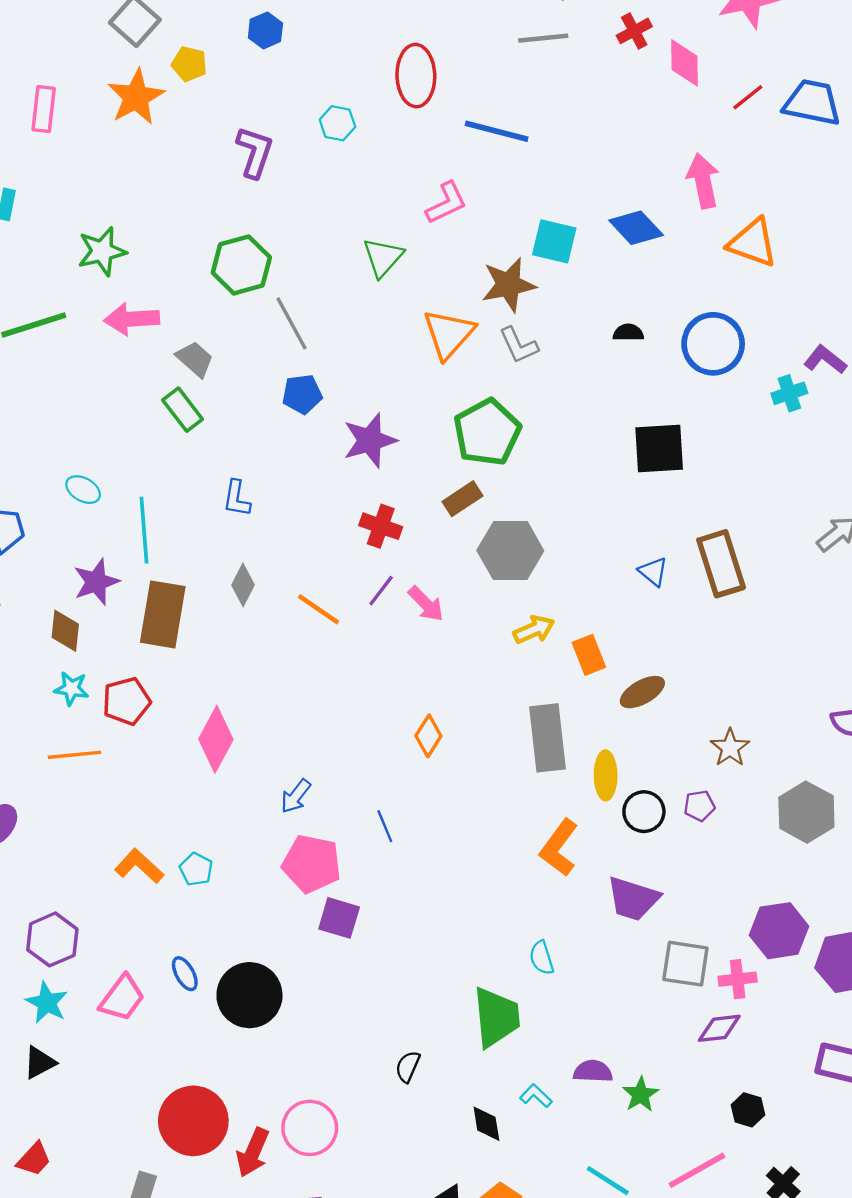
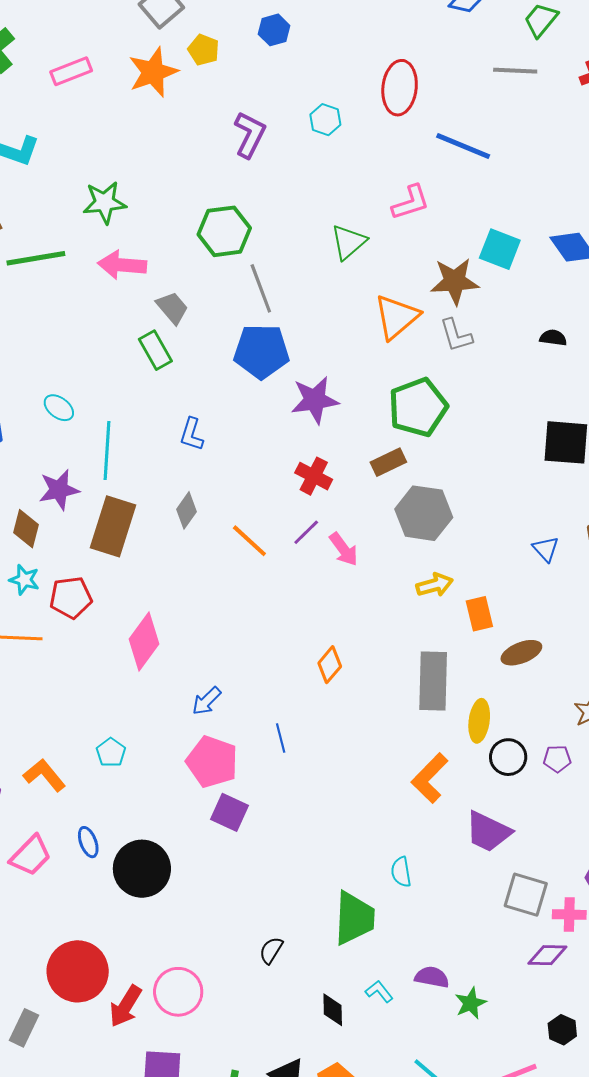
pink rectangle: (44, 109) -> (71, 71), turned 54
blue pentagon: (302, 394) -> (261, 351), size x1.6
orange L-shape: (139, 866) -> (44, 775), moved

